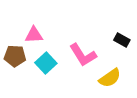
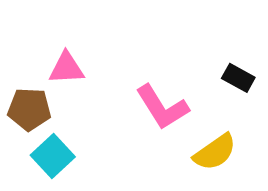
cyan square: (46, 63) -> (53, 156), moved

